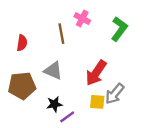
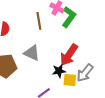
green L-shape: (119, 29) -> (69, 17), moved
black star: (54, 104) -> (59, 71), moved

